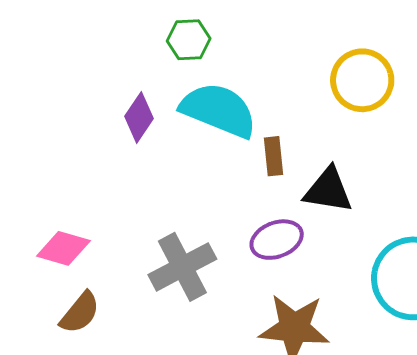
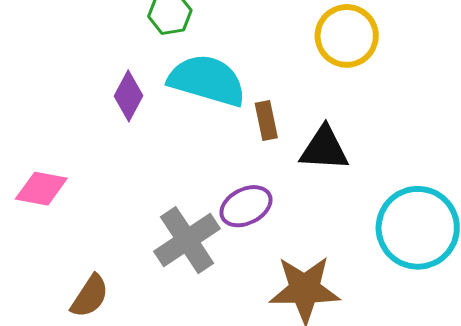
purple ellipse: (277, 240) -> (246, 206), moved
pink diamond: (63, 248) -> (41, 189), moved

